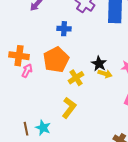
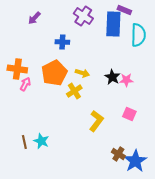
black star: (99, 64) -> (112, 77), moved
yellow arrow: (105, 74) -> (82, 73), moved
yellow L-shape: (69, 108) -> (96, 121), moved

